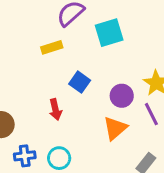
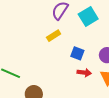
red arrow: (55, 110) -> (84, 73), moved, turned -56

